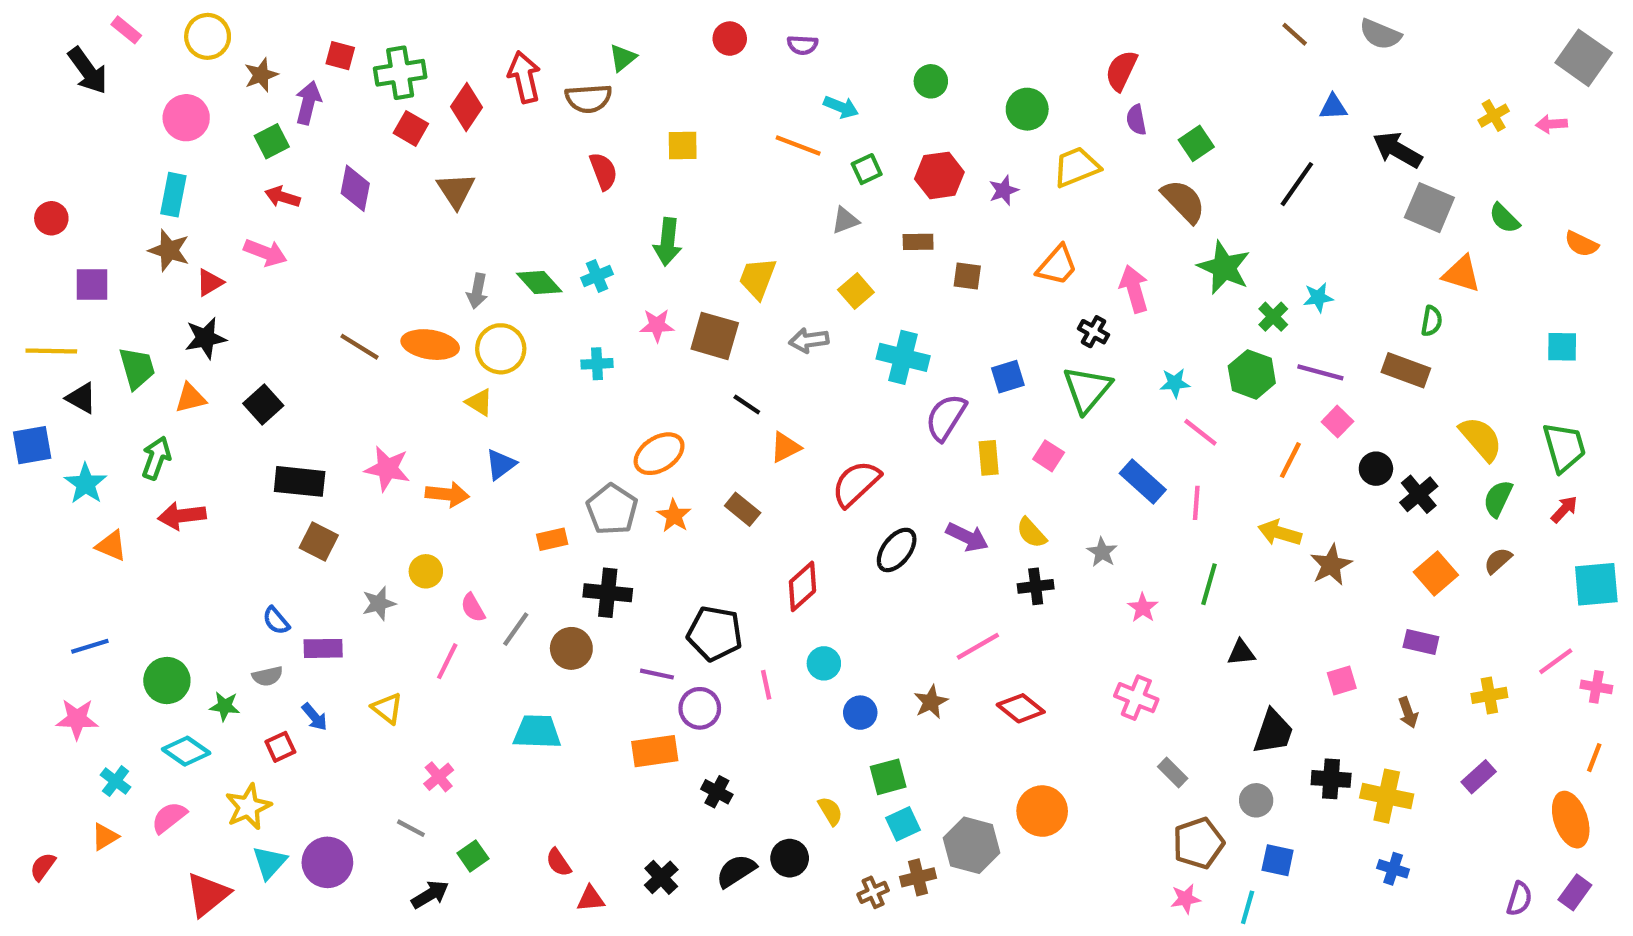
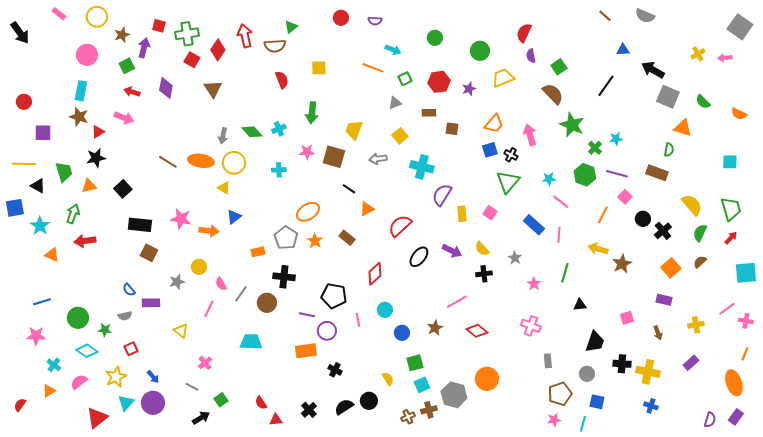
black arrow: (88, 71) -> (20, 33), moved
blue square: (1008, 377) -> (490, 150), moved
blue arrow: (315, 717) -> (153, 377), moved
gray rectangle: (1173, 773) -> (548, 361), turned 40

